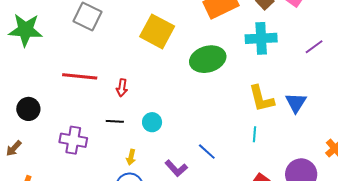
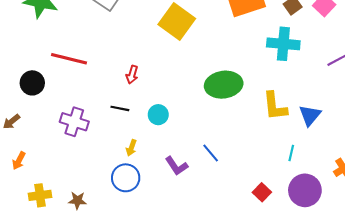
green ellipse: (208, 59) -> (224, 85), moved
red line: (80, 76) -> (69, 59), moved
cyan line: (254, 134) -> (291, 153), moved

